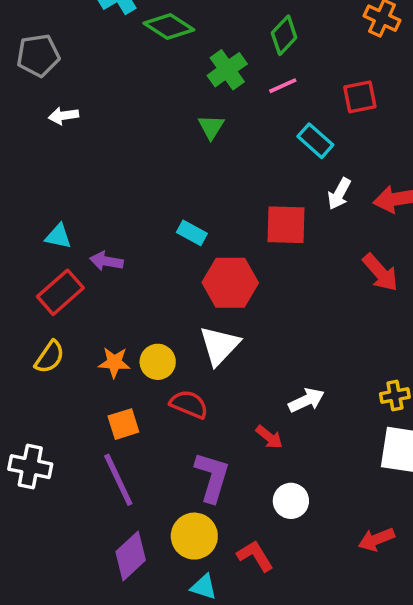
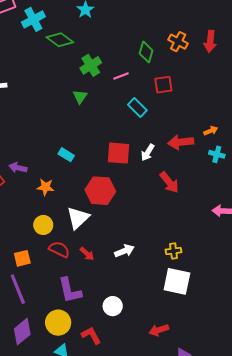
green diamond: (284, 35) -> (146, 52), moved, turned -30
white arrow: (339, 194) -> (148, 152), moved
red hexagon: (230, 283) -> (100, 191), moved
orange star: (114, 362) -> (45, 187), moved
red arrow: (269, 437) -> (87, 254), moved
purple L-shape: (212, 477) -> (70, 290), turned 148

